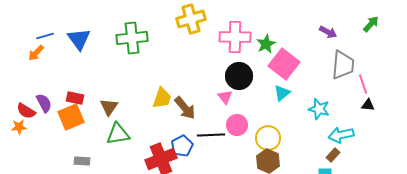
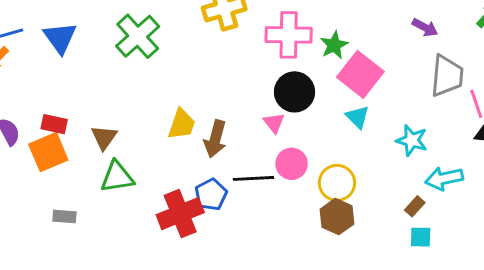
green cross: (132, 38) -> (138, 36), turned -36
cyan triangle: (282, 93) -> (358, 117), turned -36
brown arrow: (185, 108) -> (215, 139), turned 55
brown rectangle: (333, 155) -> (415, 206), moved

